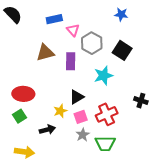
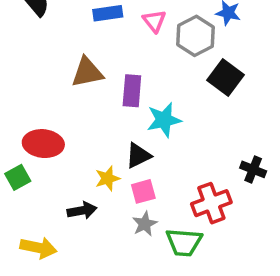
pink triangle: (73, 30) -> (154, 21), moved
gray hexagon: (92, 43) -> (195, 36), moved
cyan star: (103, 76) -> (164, 120), moved
red cross: (107, 114) -> (211, 203), moved
green square: (20, 116) -> (18, 177), moved

